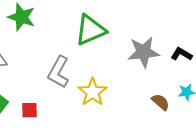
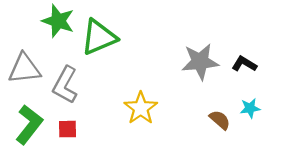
green triangle: (91, 30) -> (99, 37), moved
gray L-shape: (59, 72) -> (65, 85), moved

